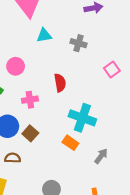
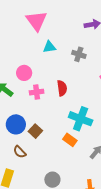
pink cross: (30, 100) -> (37, 92), moved
brown semicircle: (13, 158) -> (20, 152), turned -136

